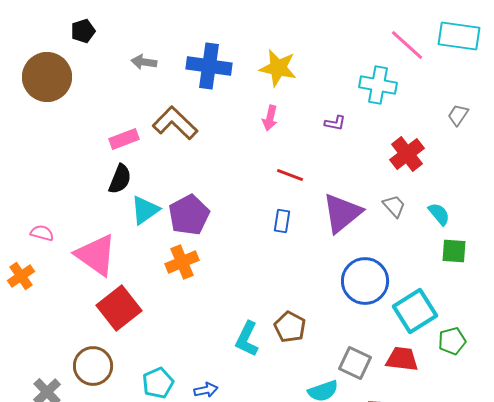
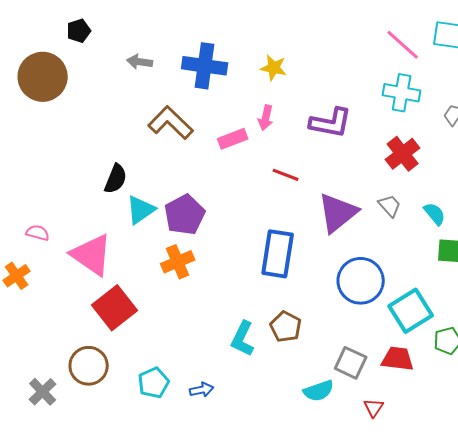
yellow star: (278, 68) -> (274, 68), size x0.7
cyan cross: (378, 85) -> (402, 93), moved
purple L-shape: (335, 123) -> (331, 123), size x2.0
pink rectangle: (124, 139) -> (233, 139), moved
blue rectangle: (282, 221) -> (278, 254), moved, size x2.0

